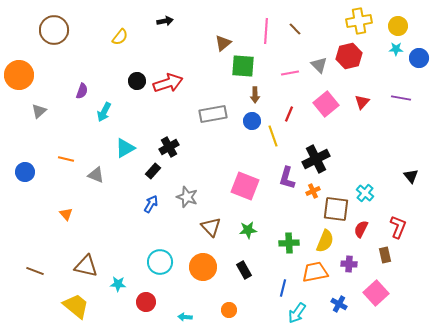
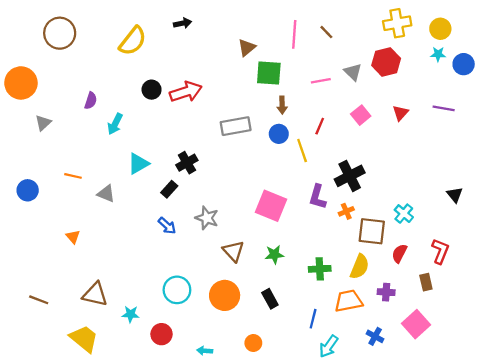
yellow semicircle: (120, 37) -> (133, 41), size x1.6
pink square: (326, 104) -> (361, 115), size x0.7
blue arrow: (151, 204) -> (167, 226), turned 102

